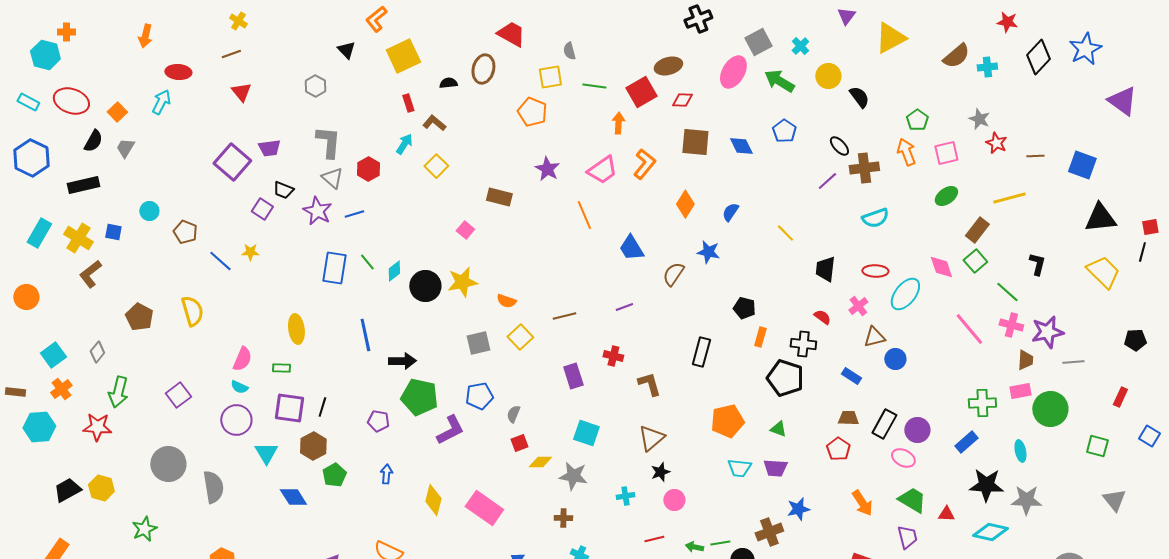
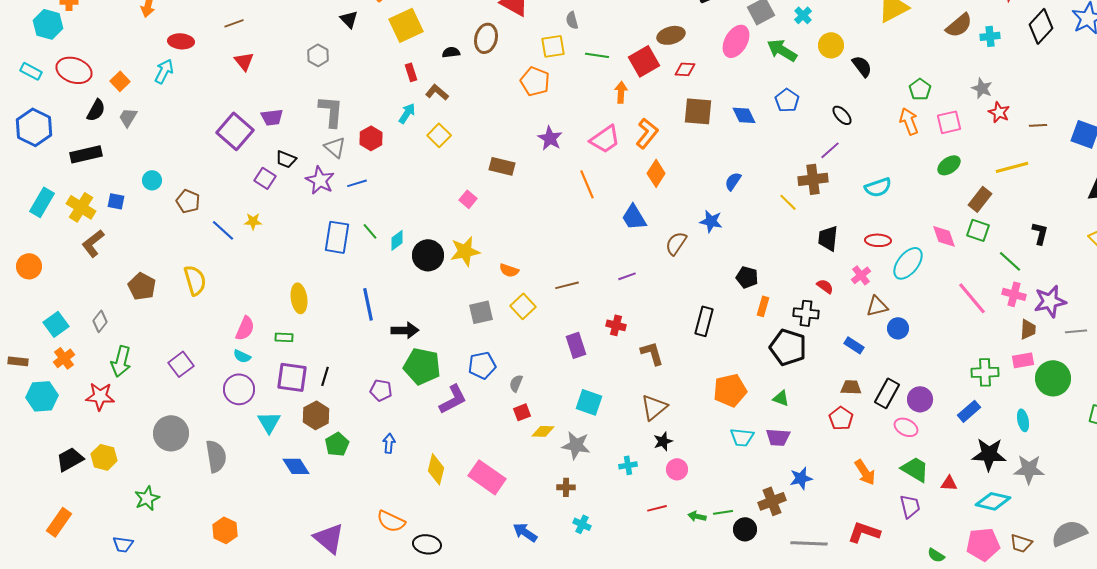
brown cross: (864, 168) -> (813, 179), moved
orange diamond: (685, 204) -> (656, 173), moved
green square: (975, 261) -> (978, 230), turned -30

